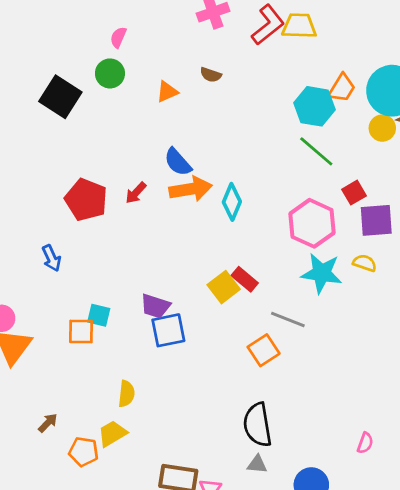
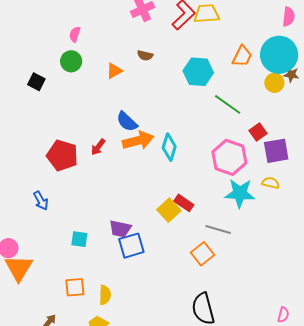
black square: (60, 97) -> (36, 82), size x0.6
cyan hexagon: (315, 106) -> (198, 72), moved
orange square: (81, 331) -> (75, 287), moved

